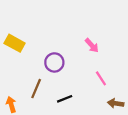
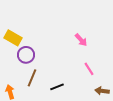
purple circle: (54, 62) -> (26, 55), moved

